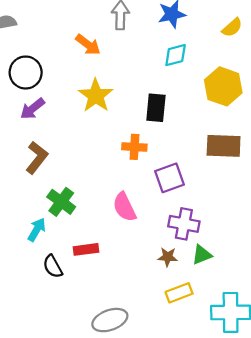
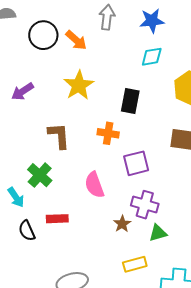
black circle: (26, 73) -> (43, 35), moved
brown L-shape: (37, 158) -> (59, 136), moved, turned -48
cyan arrow: (37, 230) -> (16, 197), turned 110
brown star: (168, 257) -> (122, 224), moved, turned 30

